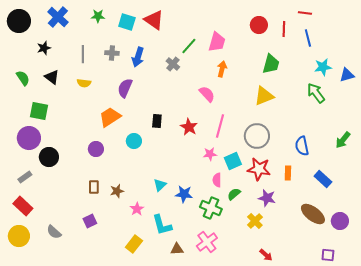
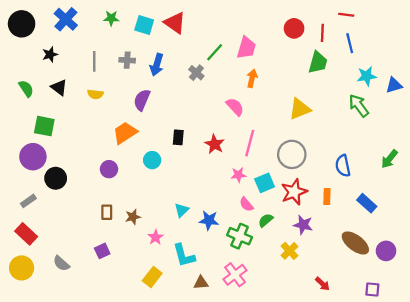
green trapezoid: (271, 64) -> (318, 62), moved
red star: (259, 169) -> (294, 192), turned -30
pink semicircle: (217, 180) -> (246, 204), turned -40
red arrow: (266, 255) -> (322, 284), moved

